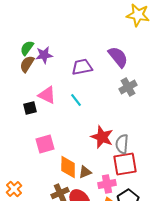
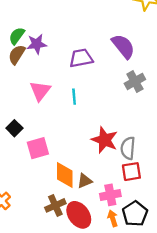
pink triangle: (47, 95) -> (40, 91), turned 42
cyan line: (76, 100) -> (74, 97), turned 32
black square: (30, 108) -> (14, 128), moved, turned -32
red square: (125, 164) -> (131, 172), size x0.7

